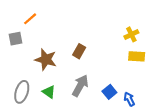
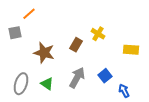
yellow cross: (131, 34) -> (98, 34), moved, turned -32
blue square: (109, 92) -> (105, 76), moved

